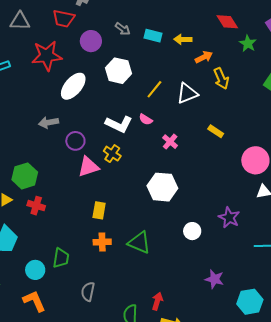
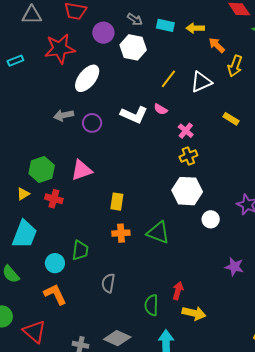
orange arrow: (204, 57) -> (217, 45), turned -108
white hexagon: (118, 71) -> (133, 47), moved
yellow arrow: (221, 78) -> (235, 66), turned 45
purple circle: (75, 141) -> (92, 123), moved
yellow cross: (112, 154) -> (188, 156), moved, turned 36
pink triangle: (88, 167) -> (82, 170), moved
white hexagon: (162, 187) -> (187, 191), moved

